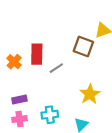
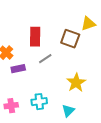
red rectangle: (37, 54) -> (35, 37), moved
purple rectangle: (19, 100) -> (18, 69), moved

